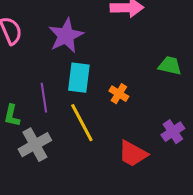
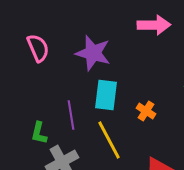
purple star: (66, 36) -> (93, 53), turned -30

